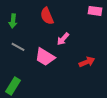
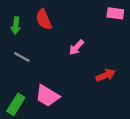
red semicircle: (47, 16) -> (44, 19), moved
pink trapezoid: (45, 57) -> (47, 96), moved

